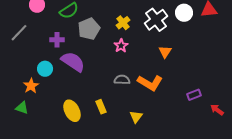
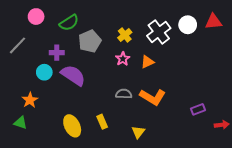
orange triangle: (165, 52) -> (147, 62), moved, turned 32
cyan circle: (45, 69) -> (44, 72), moved
red arrow: (217, 110) -> (222, 125), turned 136

